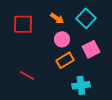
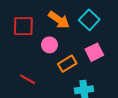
orange arrow: (57, 18) -> (59, 20), size x1.5
pink circle: (62, 39) -> (49, 45), moved

